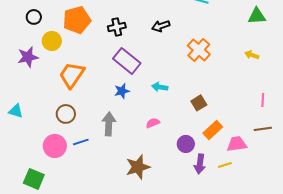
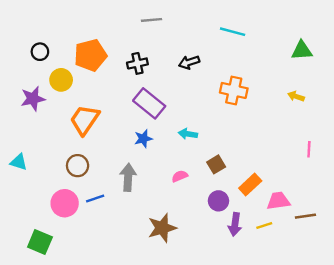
orange cross: (199, 50) -> (234, 90), turned -30
brown square: (199, 103) -> (216, 164), moved
brown line: (263, 129) -> (305, 216), moved

